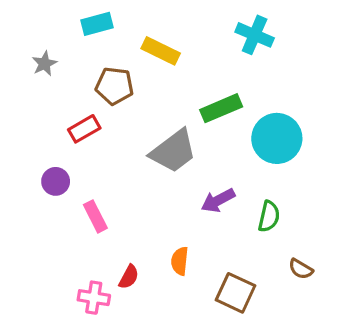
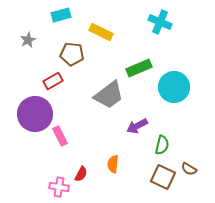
purple circle: (56, 181) -> (35, 114), size x2.0
green semicircle: (269, 216) -> (162, 145), moved
brown square: (235, 293) -> (163, 177), moved

